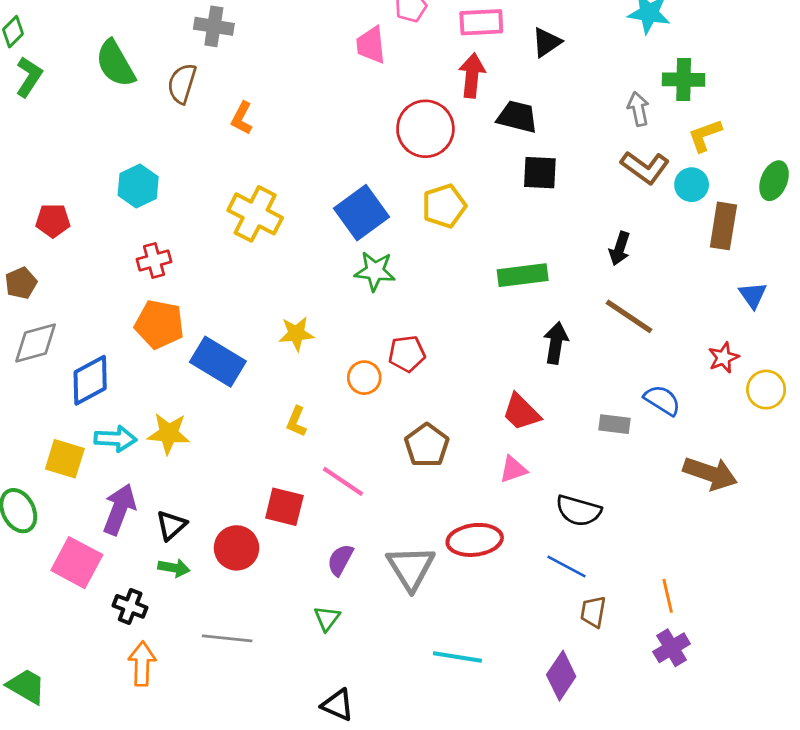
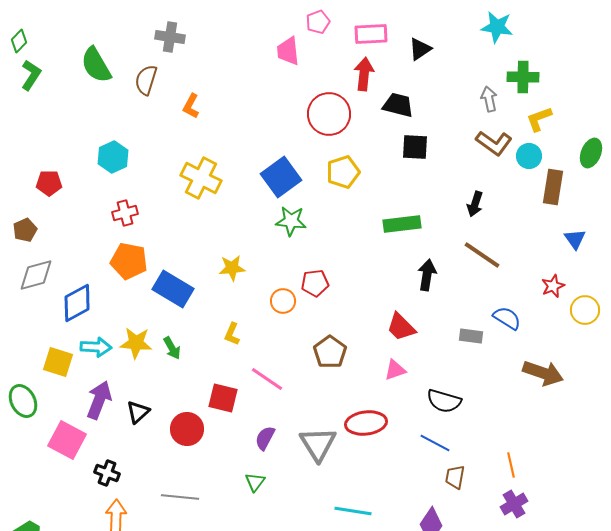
green arrow: (174, 568) -> (172, 348), moved, turned 50

